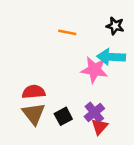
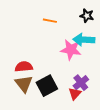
purple cross: (94, 112) -> (81, 83), moved
black square: (63, 116) -> (47, 86), size x1.5

